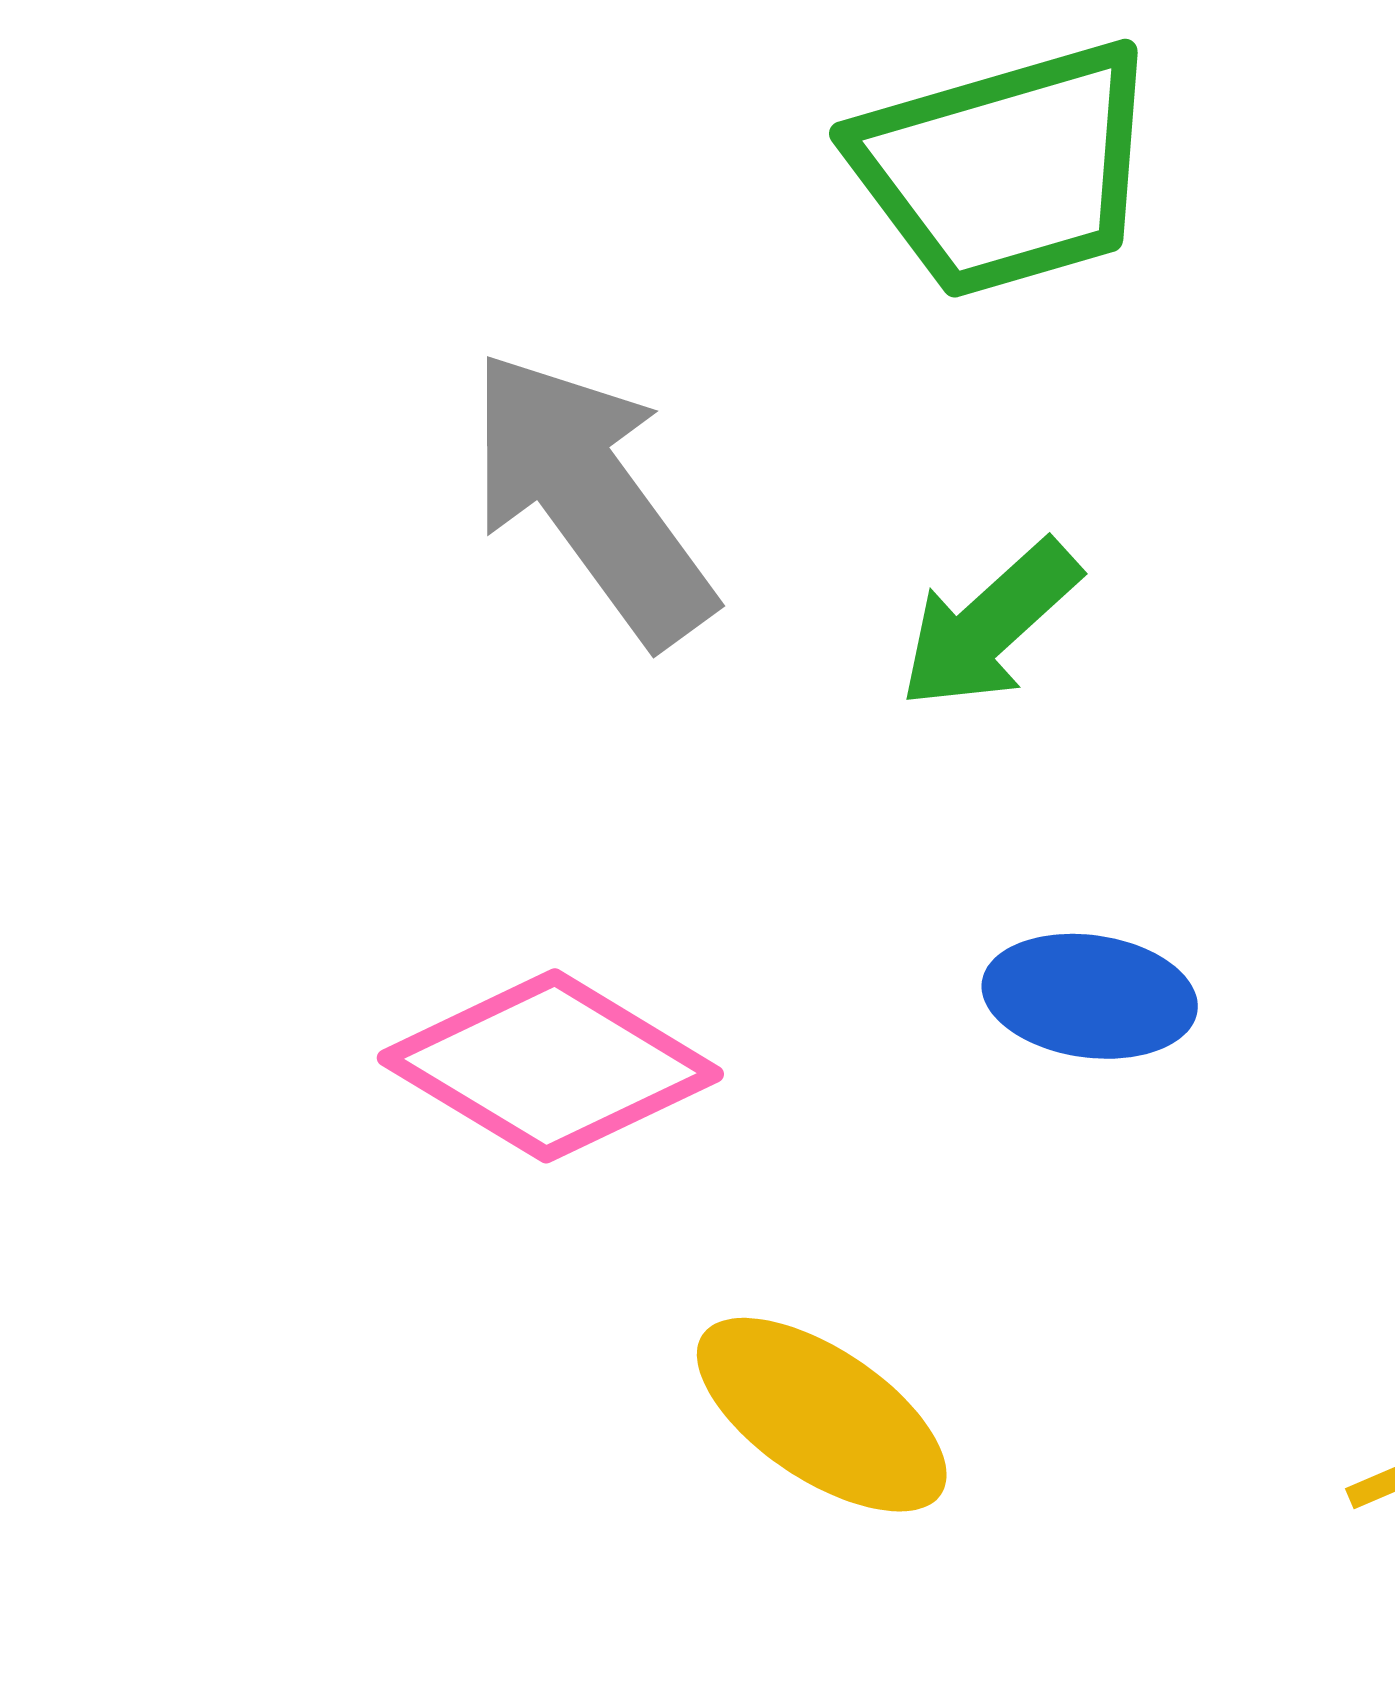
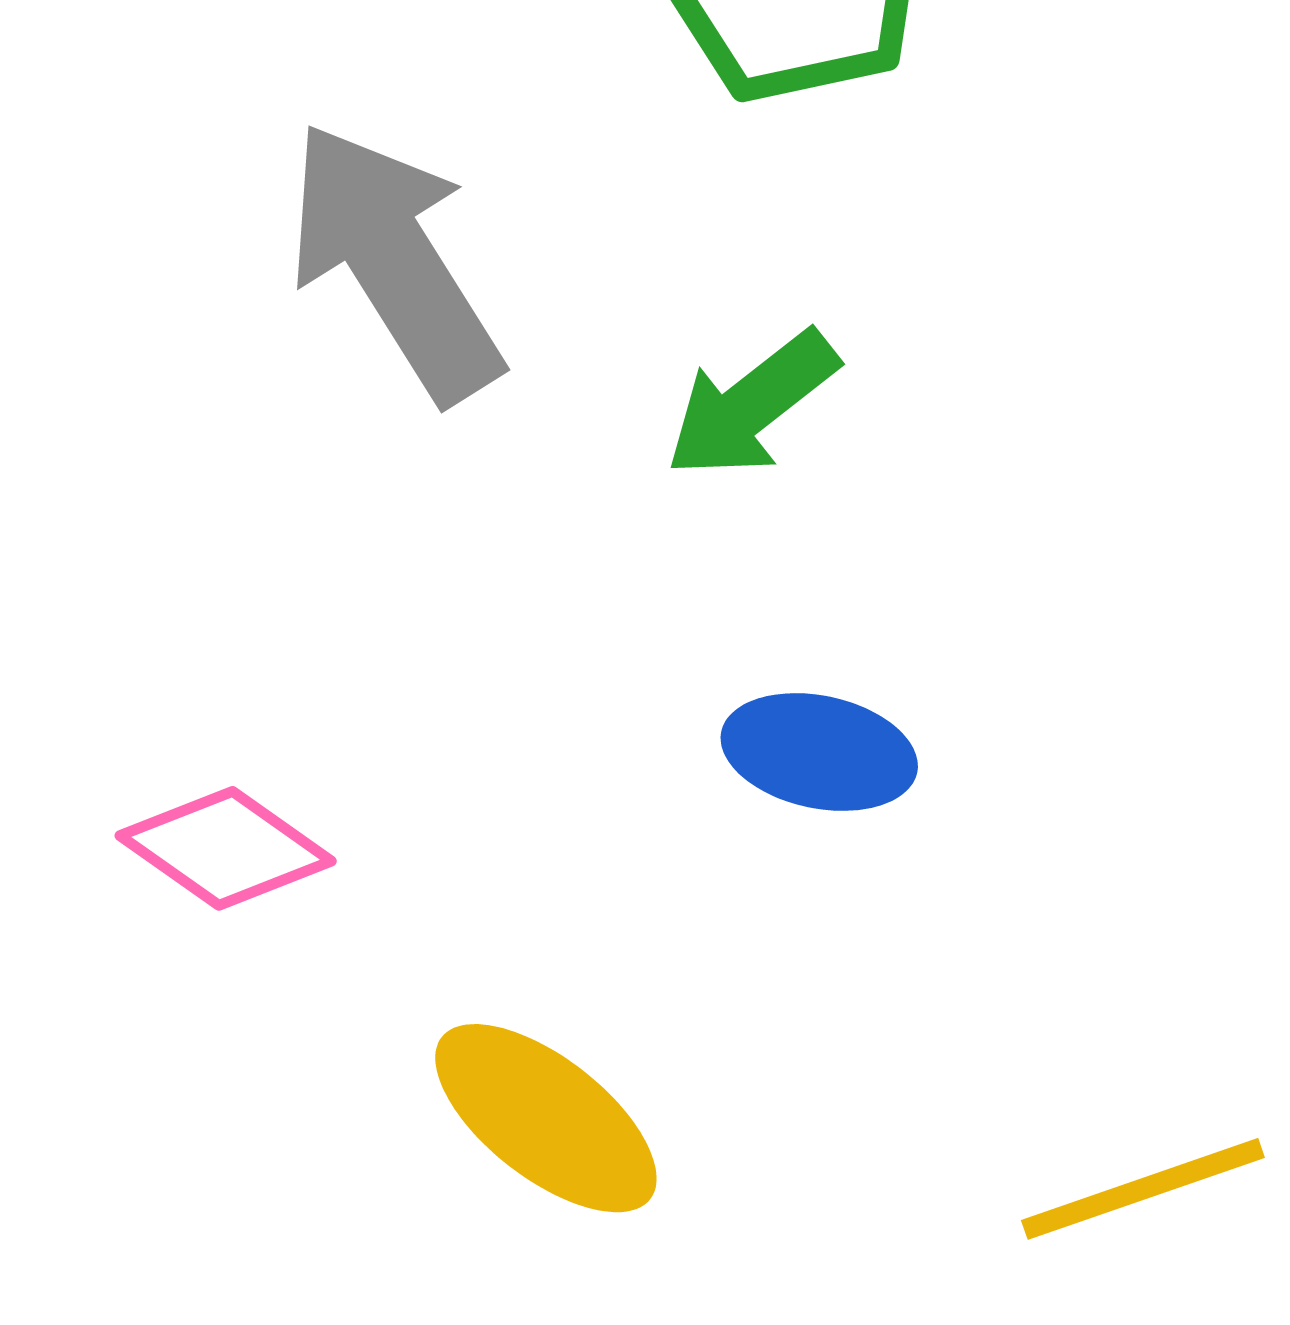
pink diamond: (550, 1066) -> (226, 848), moved, size x0.7

